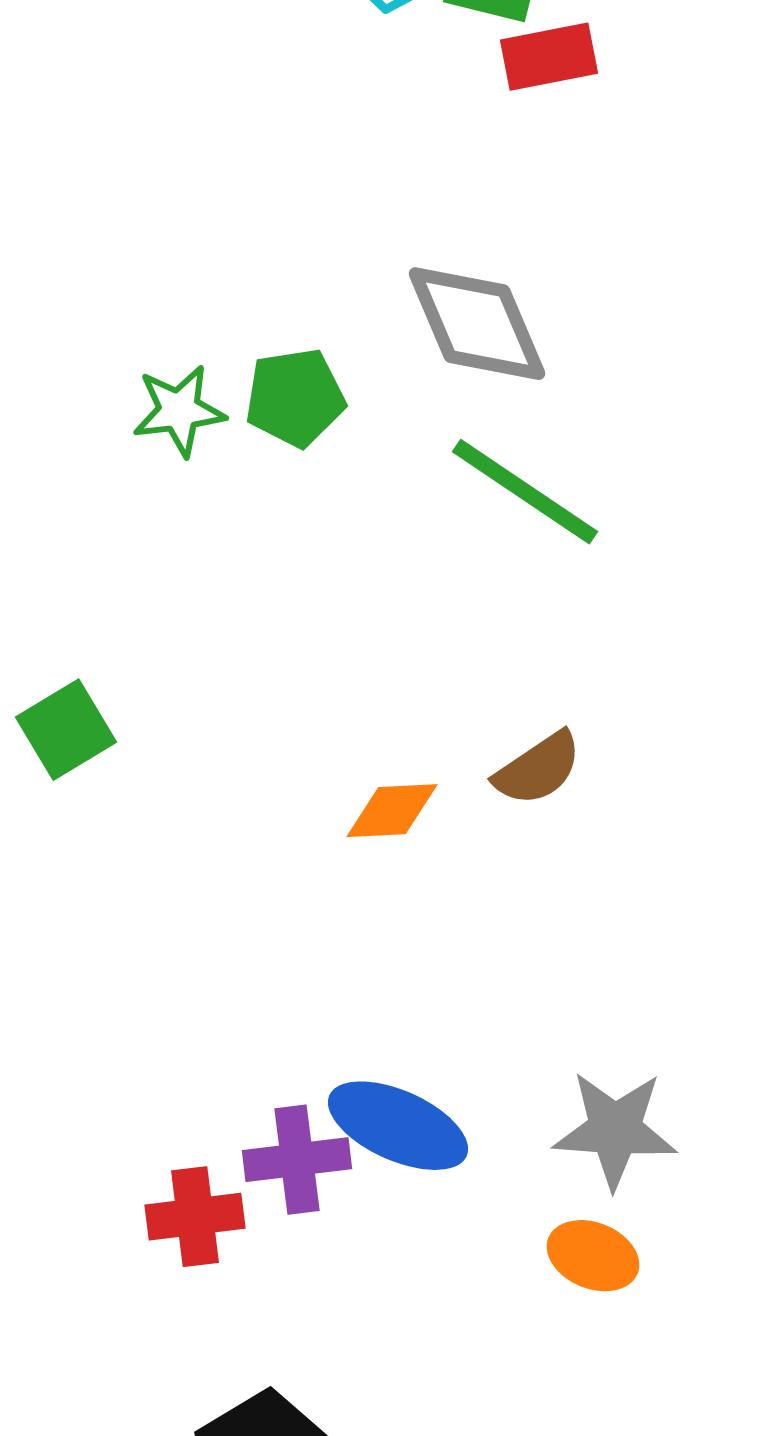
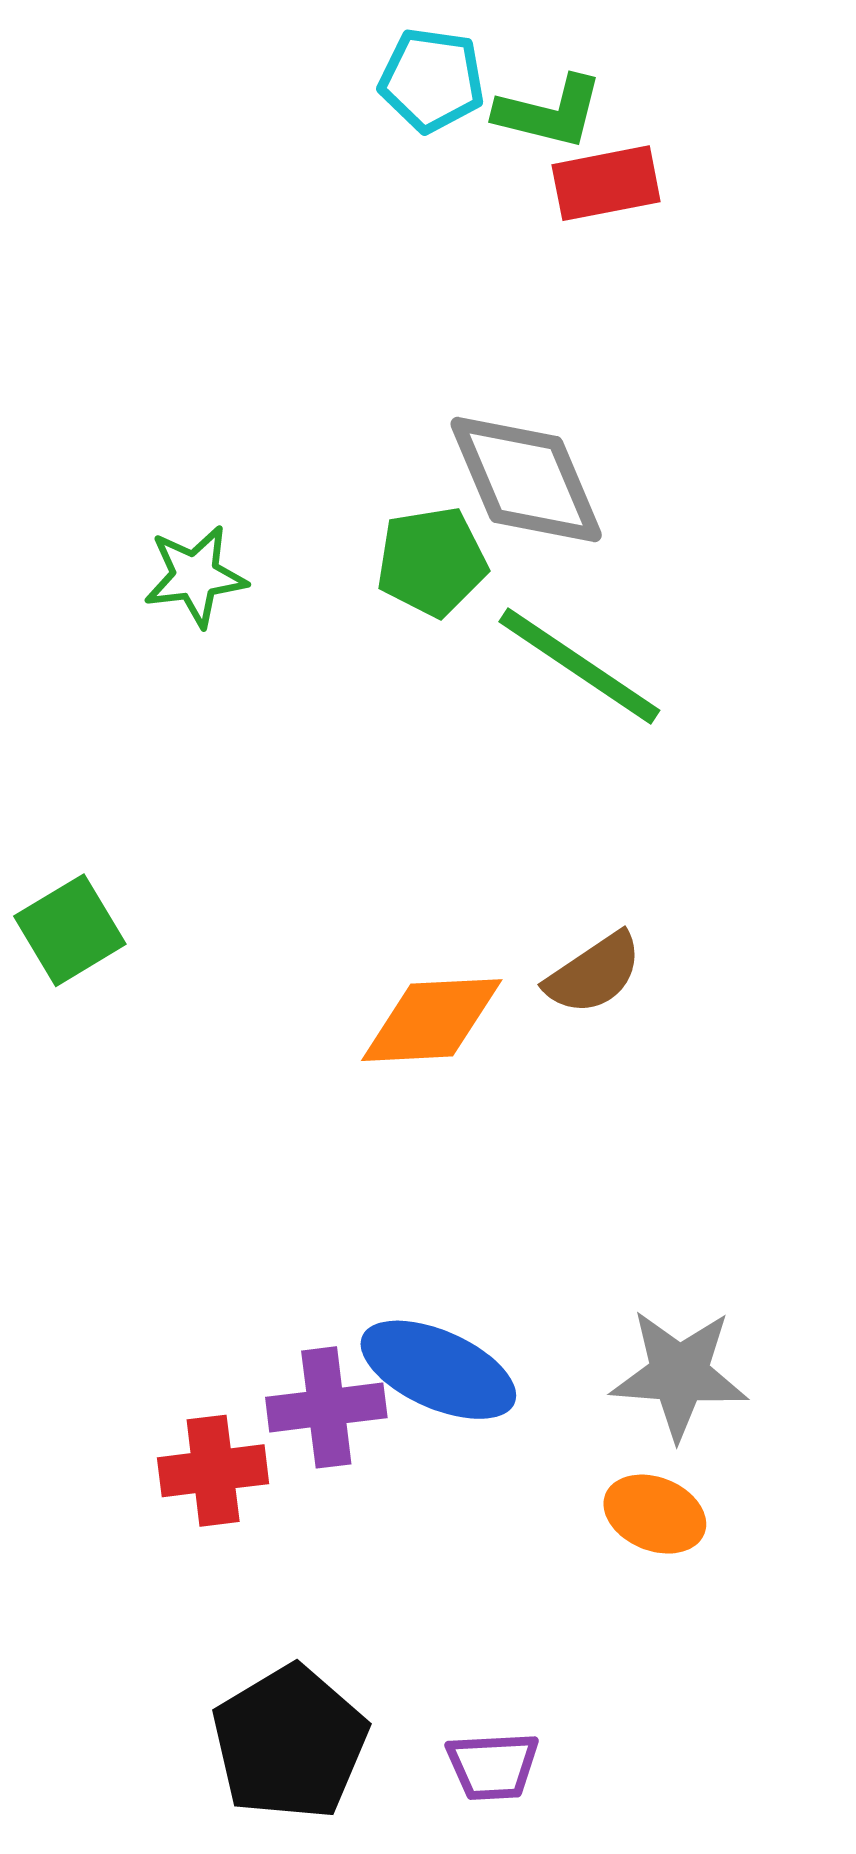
green pentagon: (295, 398) -> (432, 562), moved
orange diamond: (392, 811) -> (432, 1020), size x1.4

